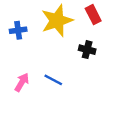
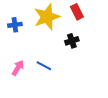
black cross: (87, 50) -> (72, 41), turned -32

